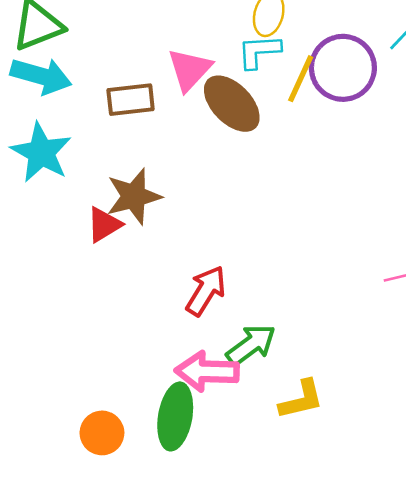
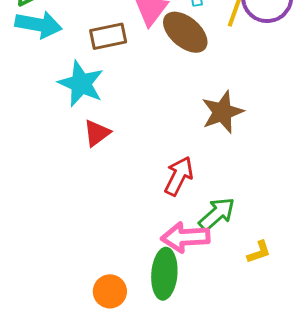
cyan star: (41, 153) -> (81, 84), moved
brown star: (134, 196) -> (222, 112), moved
yellow L-shape: (301, 400) -> (259, 252), size x0.7

